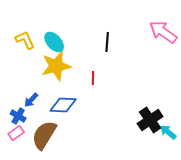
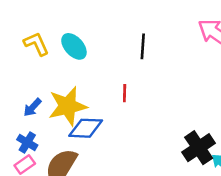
yellow star: (56, 66) -> (67, 106), moved
blue arrow: (31, 100) -> (32, 107), moved

